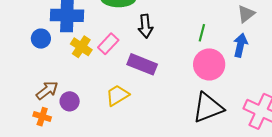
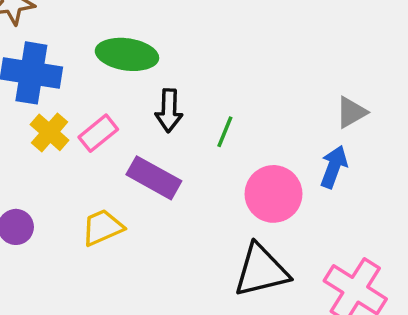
green line: (202, 33) -> (225, 132), moved

